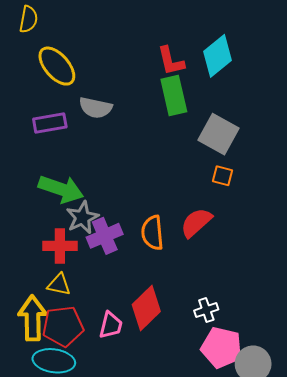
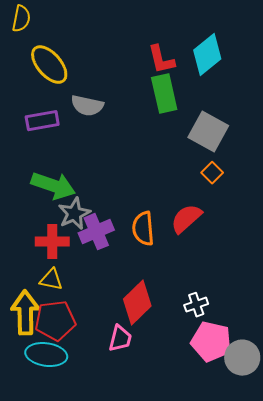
orange square: (223, 176) -> (212, 173), turned 30
pink trapezoid: (111, 325) -> (120, 339), moved

